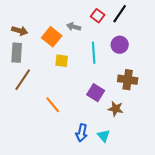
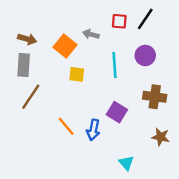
red square: (98, 16) -> (119, 21), turned -32
brown star: (116, 109) -> (161, 137), moved
blue arrow: (82, 133) -> (93, 130), moved

